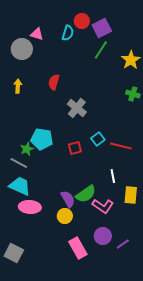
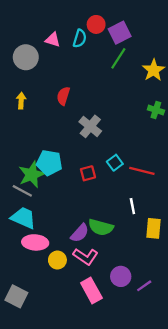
pink triangle: (37, 34) -> (53, 40), moved
green star: (27, 149) -> (32, 174), size x1.6
green semicircle: (86, 194) -> (101, 227), turned 50
purple semicircle: (68, 199) -> (80, 233), turned 72
pink L-shape: (103, 206) -> (86, 257), moved
yellow circle: (65, 216) -> (57, 260), moved

